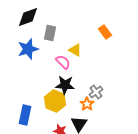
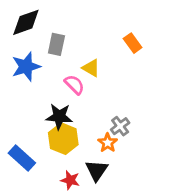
black star: (65, 85) -> (59, 116), moved
blue rectangle: (25, 115) -> (22, 158), turned -60

